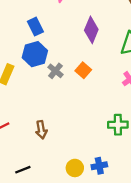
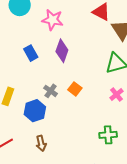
purple diamond: (91, 30) -> (62, 51), moved
blue hexagon: (35, 54) -> (35, 111), moved

